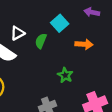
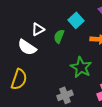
green star: (65, 75) -> (81, 67), size x1.5

